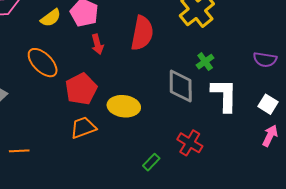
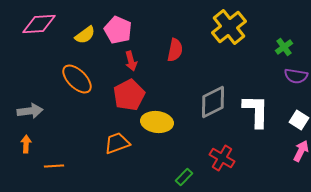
red semicircle: (142, 33) -> (175, 50), size x0.7
green cross: (205, 62) -> (284, 47), moved
gray diamond: (181, 86) -> (213, 102), turned 64
red pentagon: (81, 89) -> (129, 95), moved

